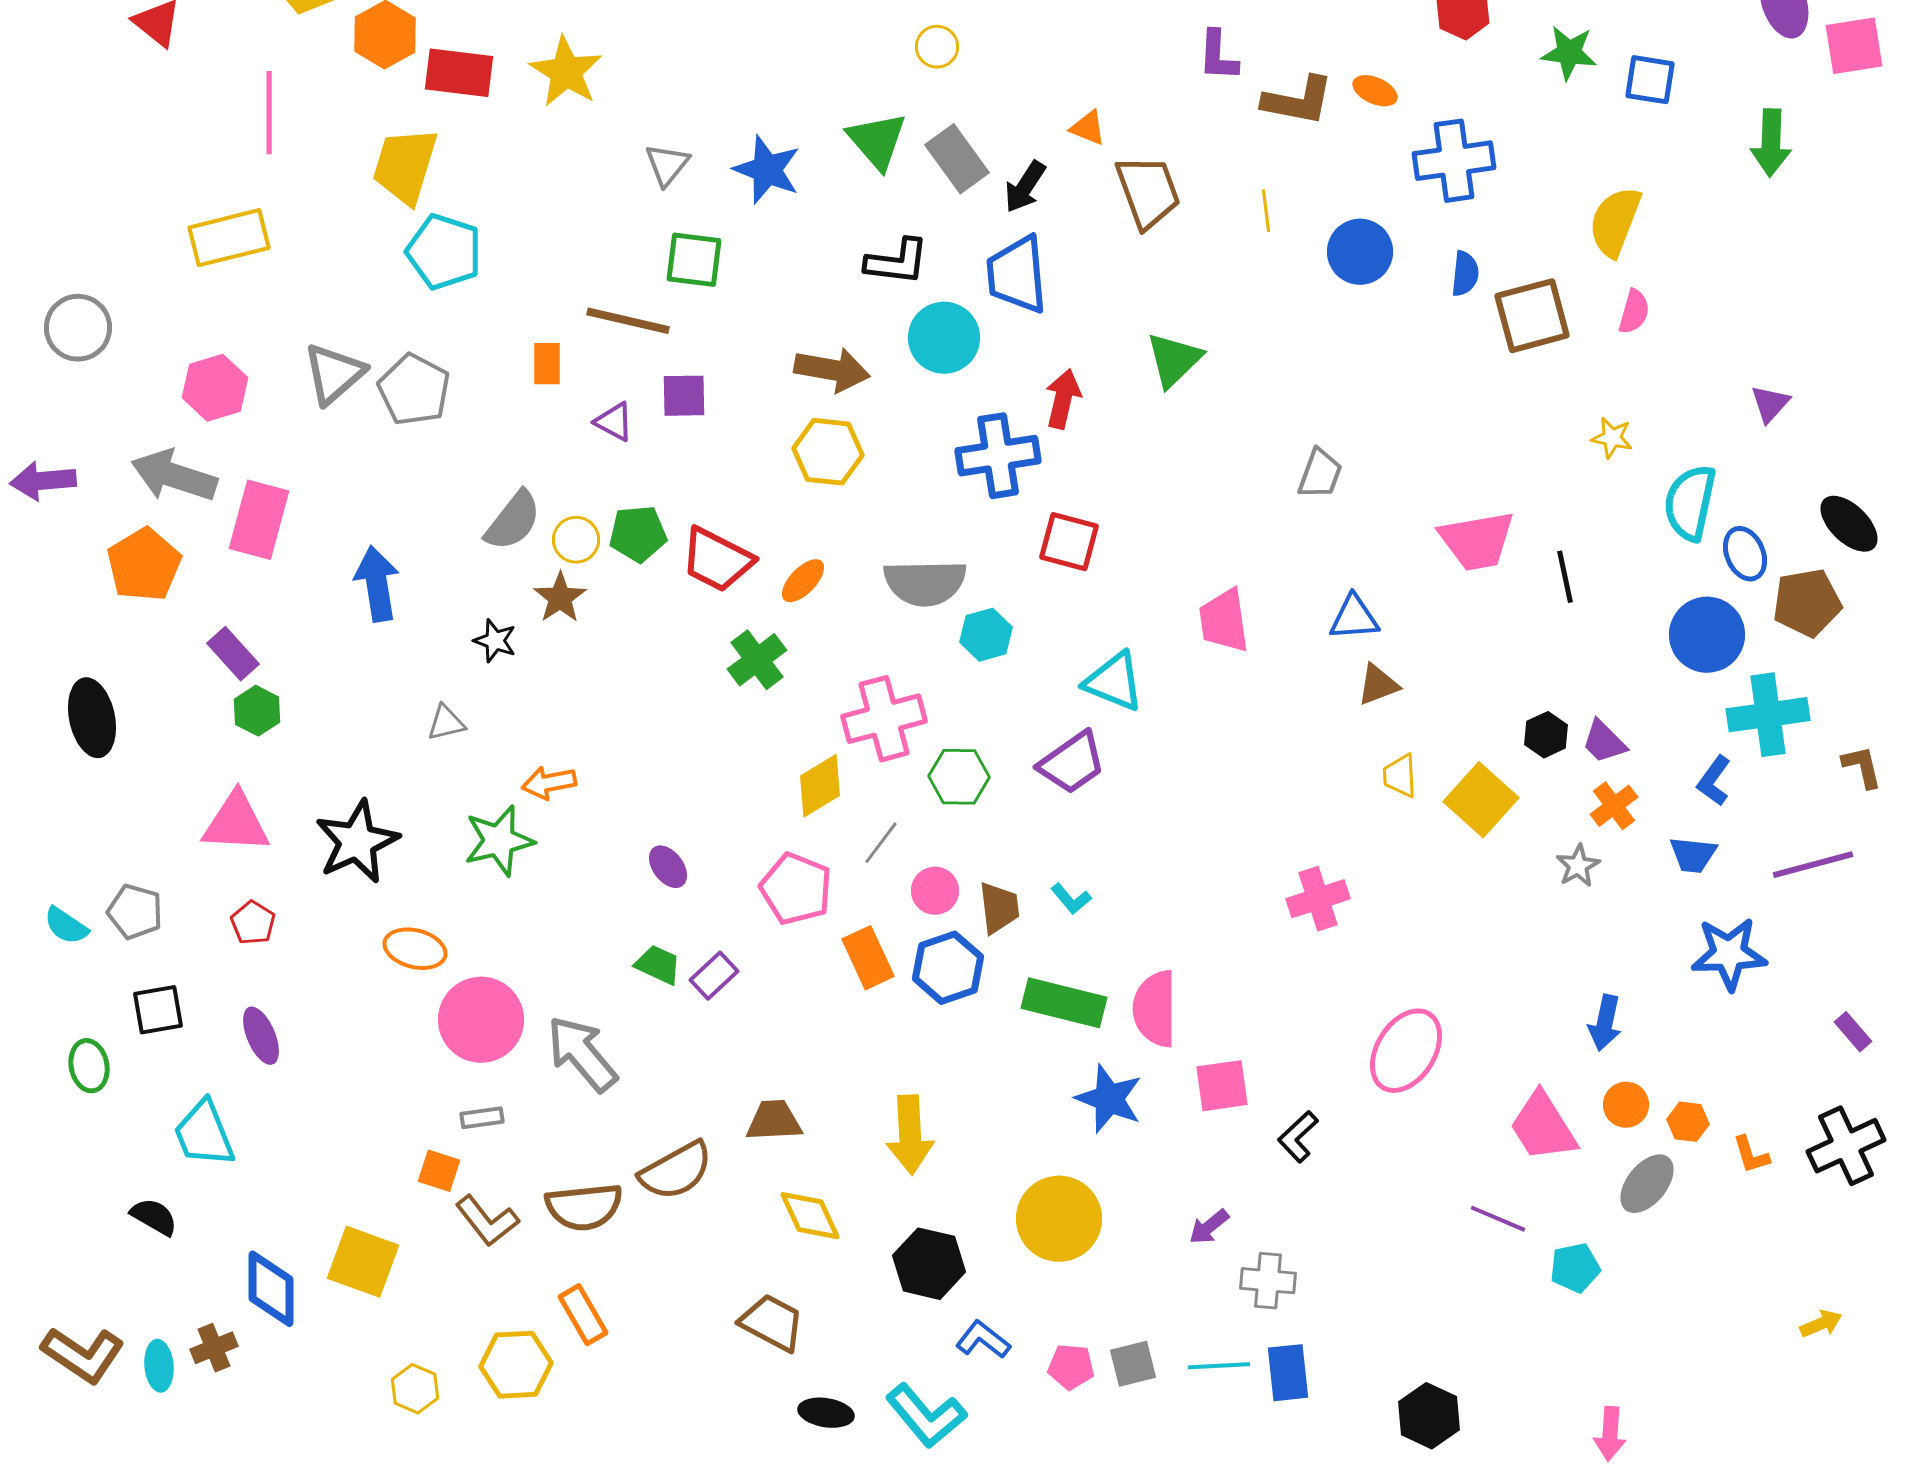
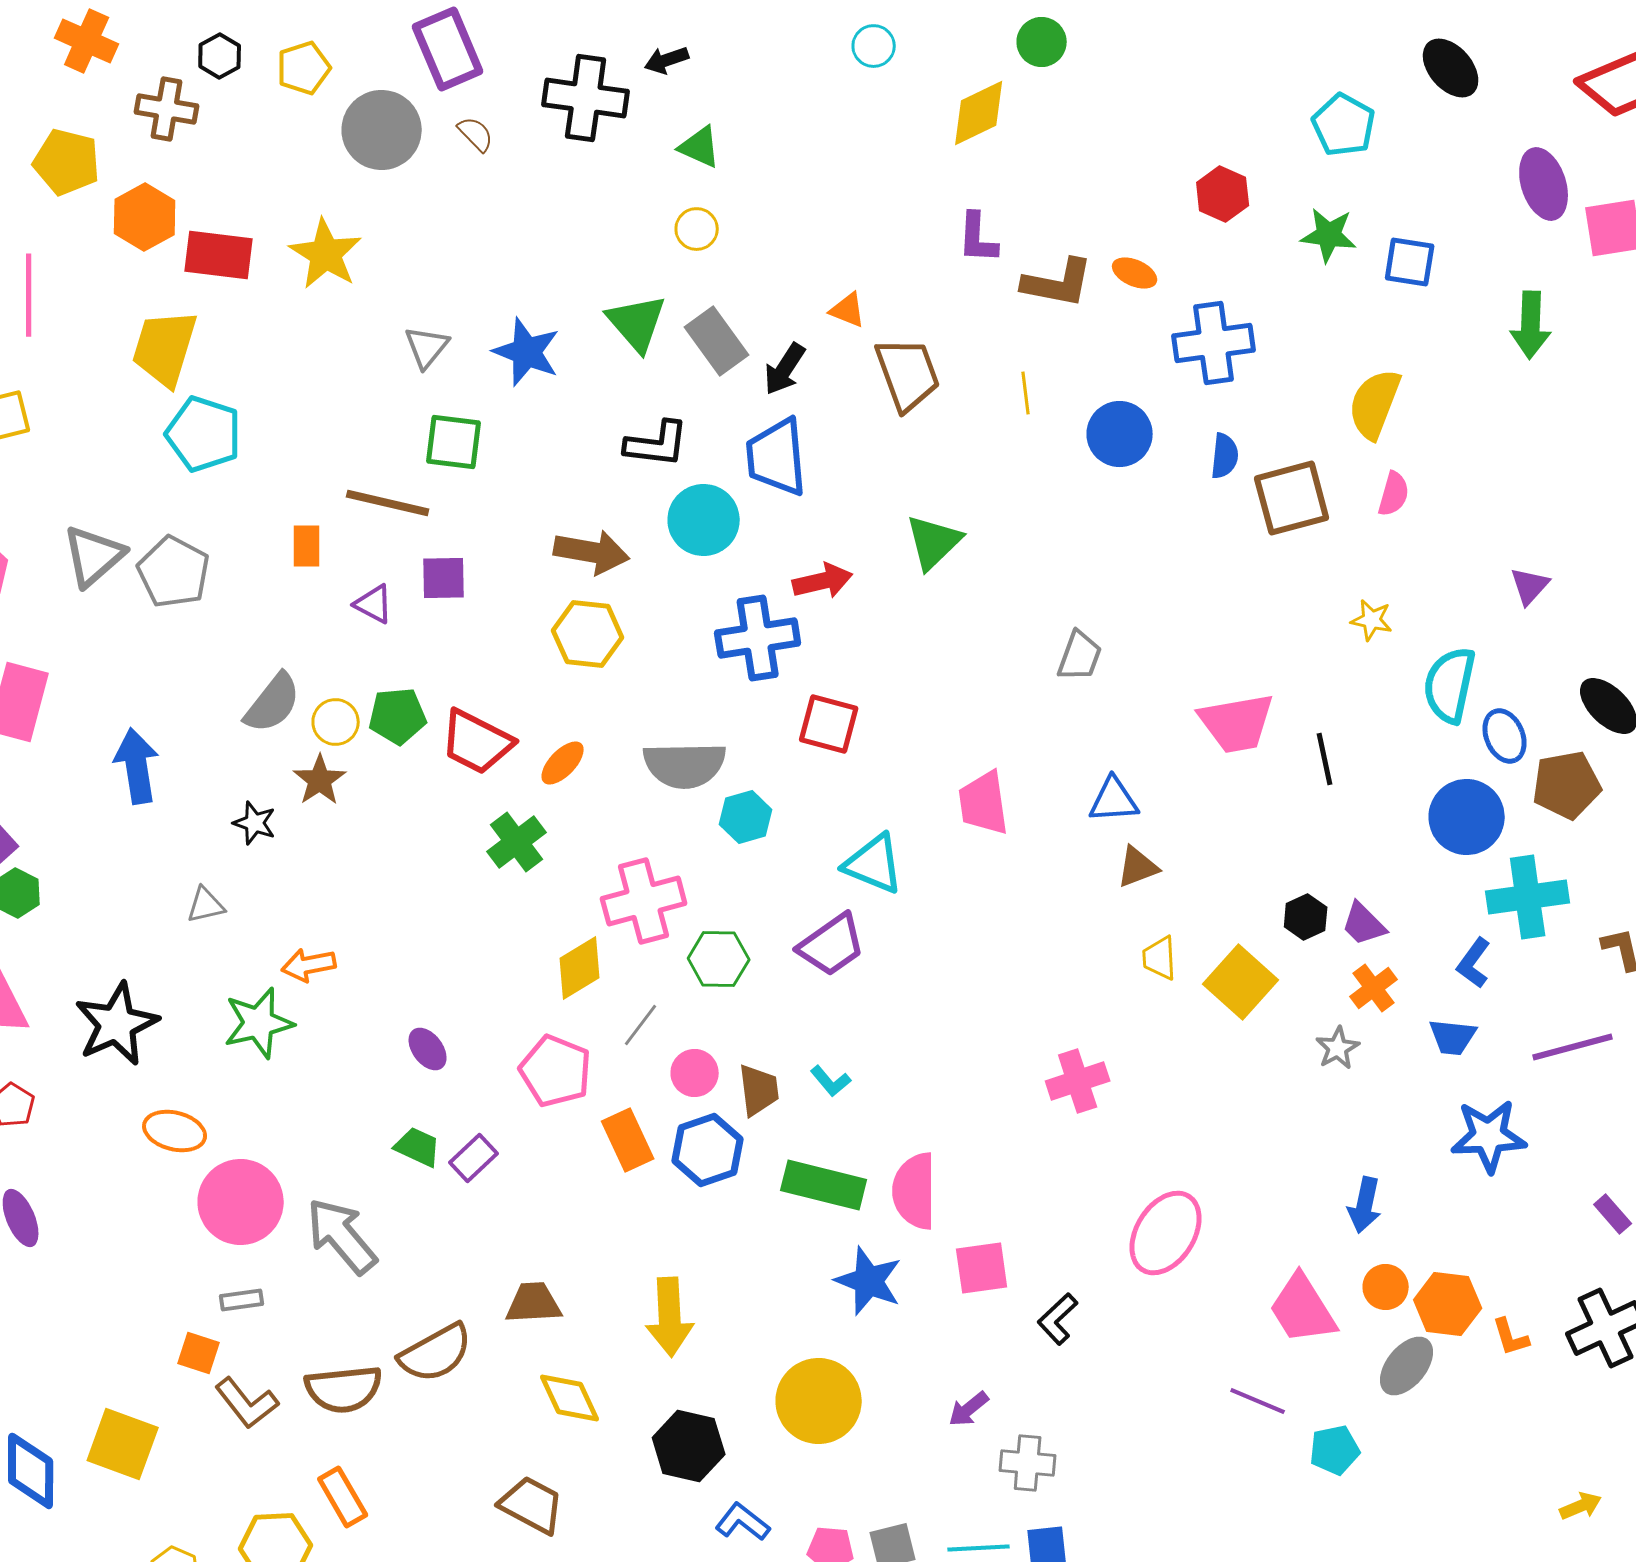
red arrow: (1063, 399) -> (823, 581), turned 64
orange hexagon: (1688, 1122) -> (1448, 1304), size x1.6

